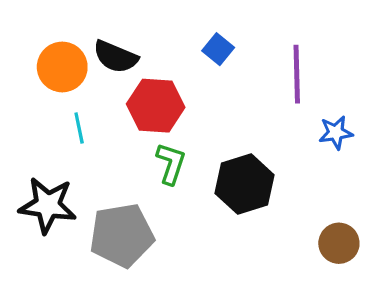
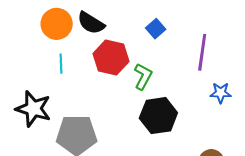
green L-shape: (171, 164) -> (143, 76), moved

